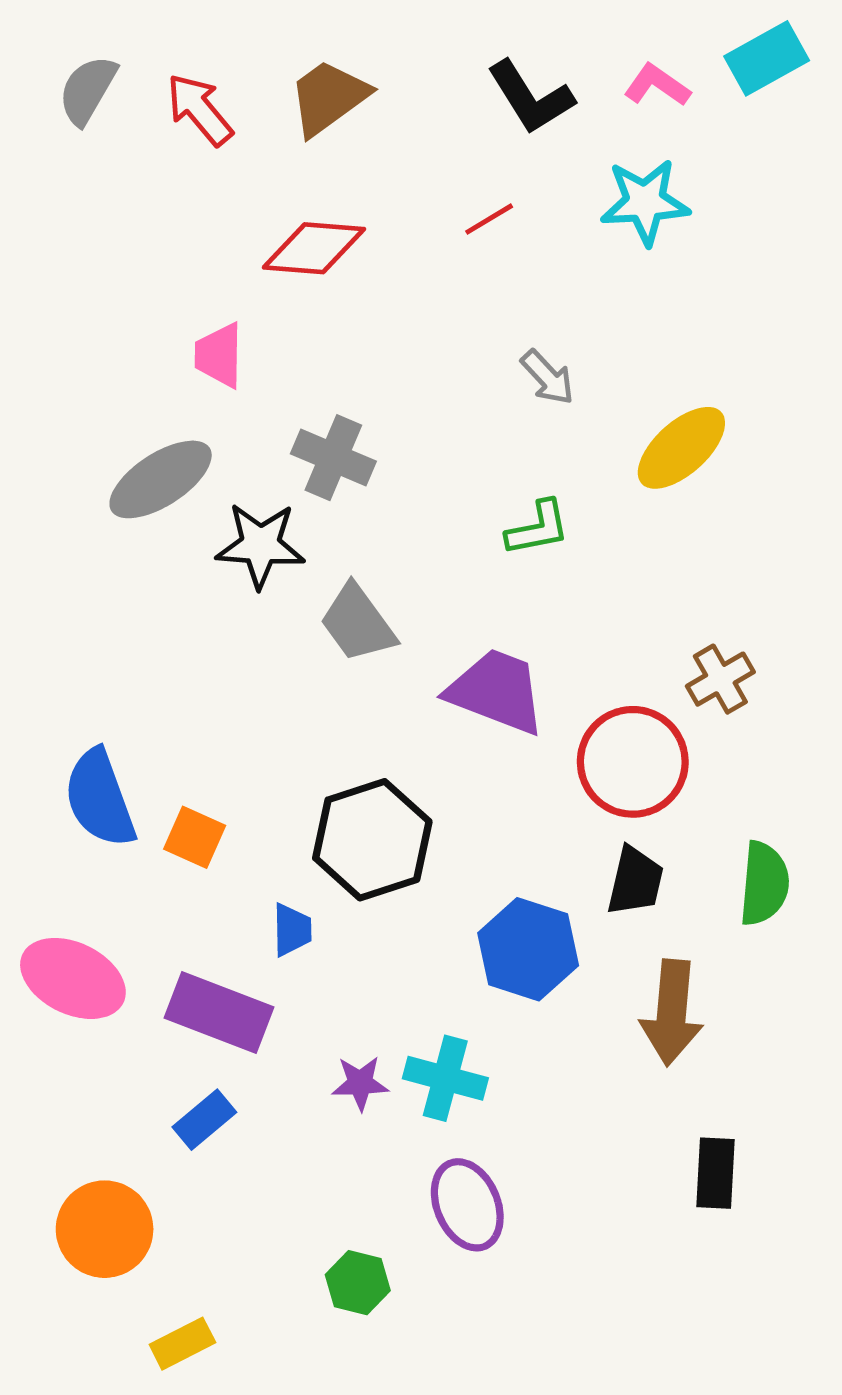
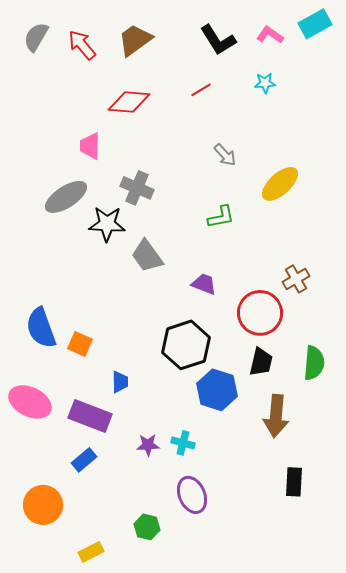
cyan star: (645, 202) -> (265, 83), size x0.6
purple trapezoid: (496, 691) -> (204, 284), size x0.6
black hexagon: (372, 840) -> (186, 345), moved
cyan cross: (445, 1078) -> (183, 443), size x0.7
yellow rectangle: (182, 1344) -> (91, 552), moved

